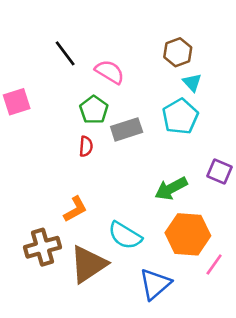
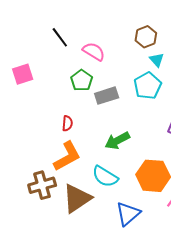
red semicircle: (86, 146) -> (67, 123), moved
green arrow: (171, 188) -> (117, 141), moved
orange L-shape: (75, 209) -> (67, 156), size x1.5

